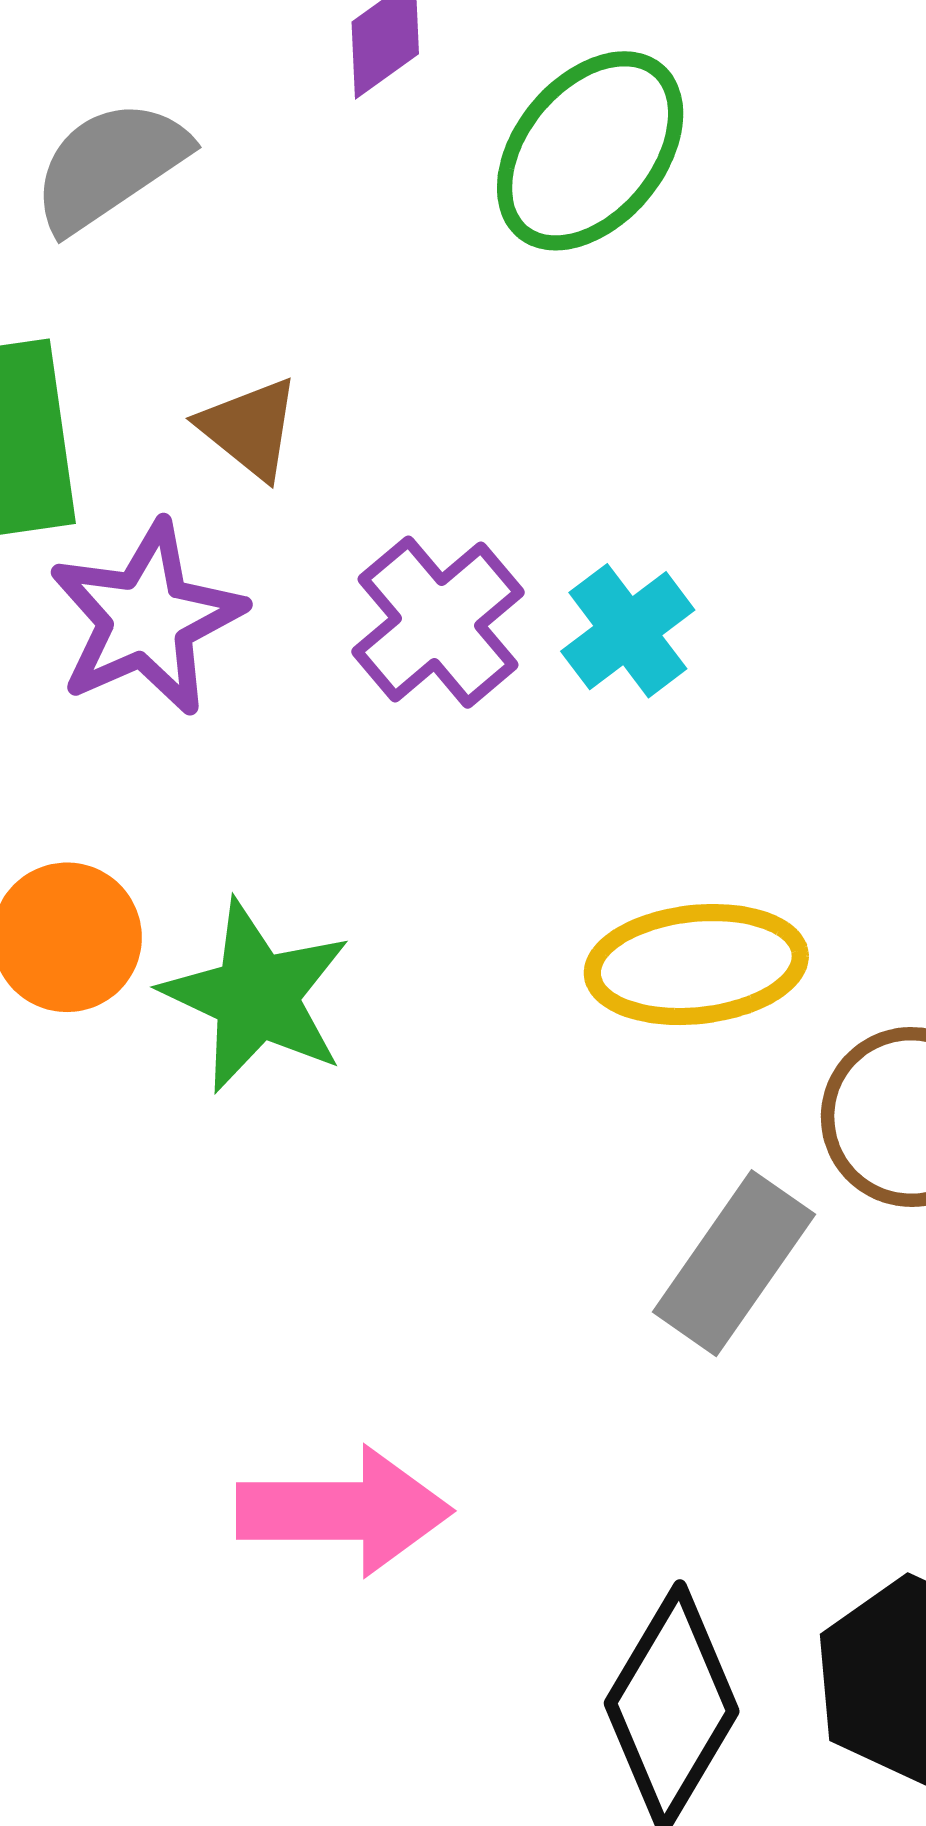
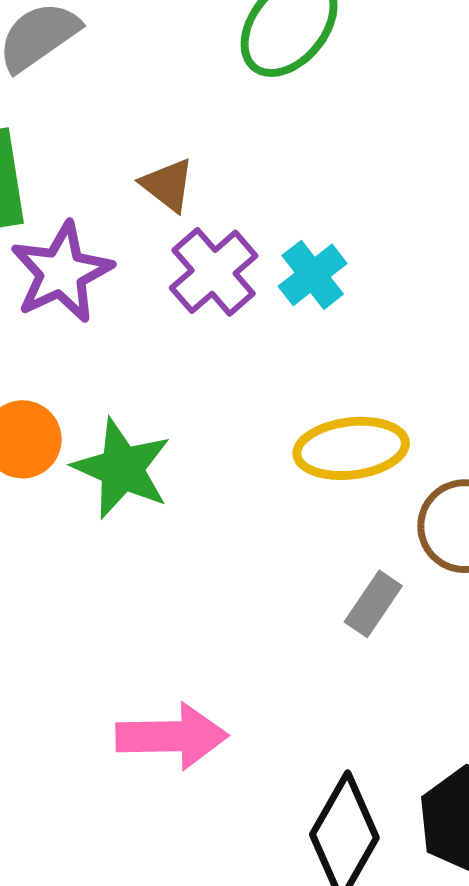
brown triangle: (250, 428) -> (168, 185), moved
gray rectangle: (734, 1263) -> (373, 604), size x0.7

